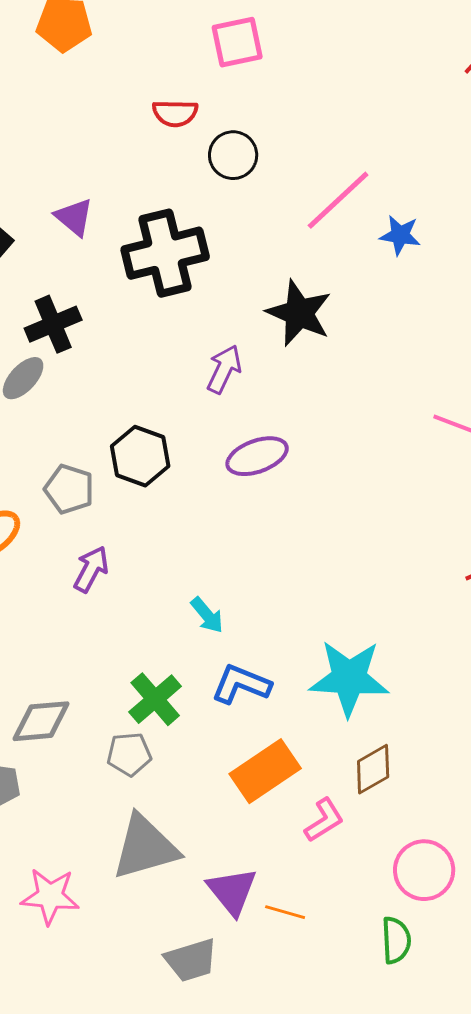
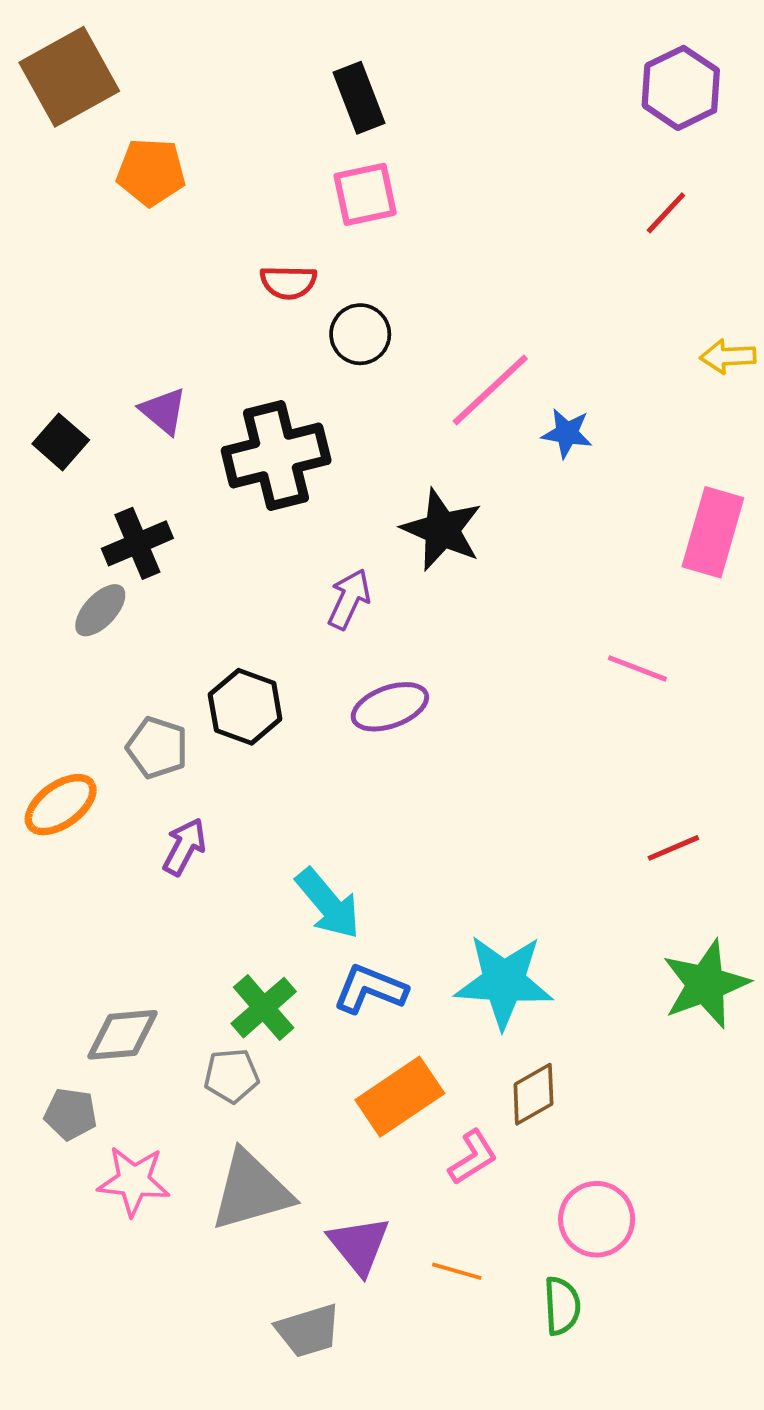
cyan arrow: (207, 615) -> (328, 904), size x1.6
pink star: (50, 896) -> (134, 1181), moved
orange line: (285, 912) -> (457, 1271), moved

